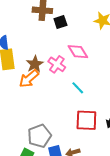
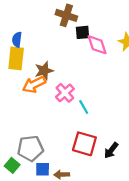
pink diamond: (78, 52) -> (97, 45), moved
pink cross: (57, 64) -> (65, 93), moved

